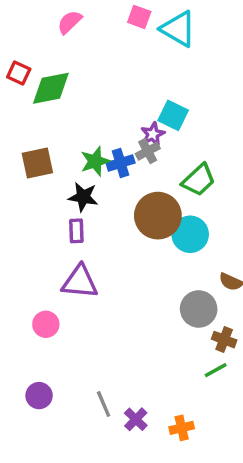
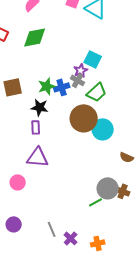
green diamond: (51, 88) -> (35, 37), moved
gray cross: (148, 151) -> (78, 80), turned -32
green trapezoid: (199, 180) -> (97, 92), moved
gray circle: (199, 309) -> (108, 188), moved
green line: (216, 370) -> (96, 202), moved

